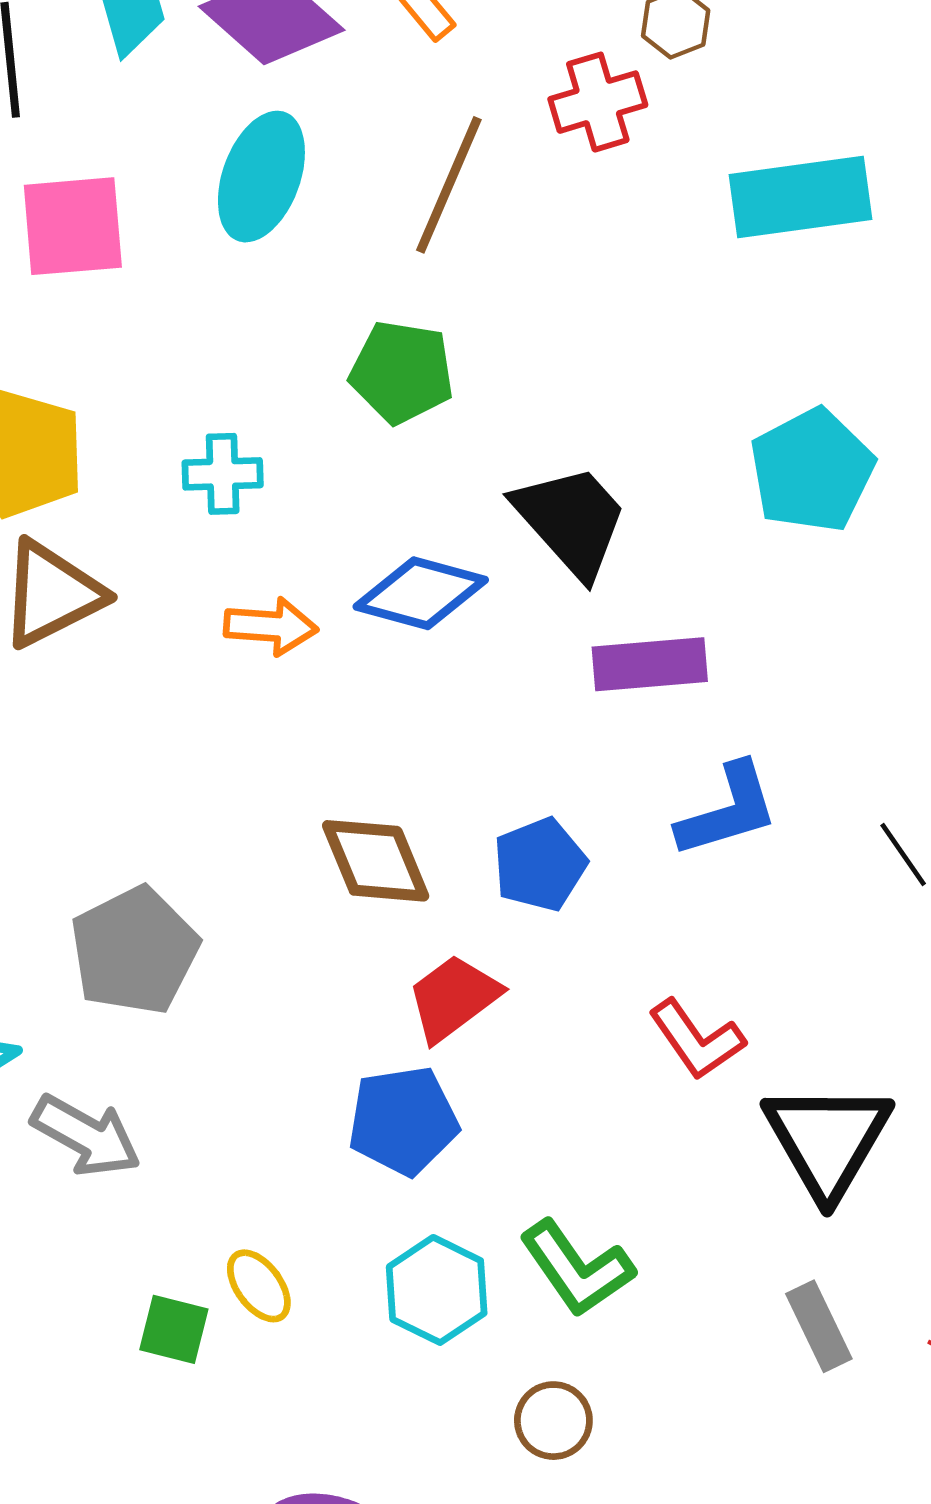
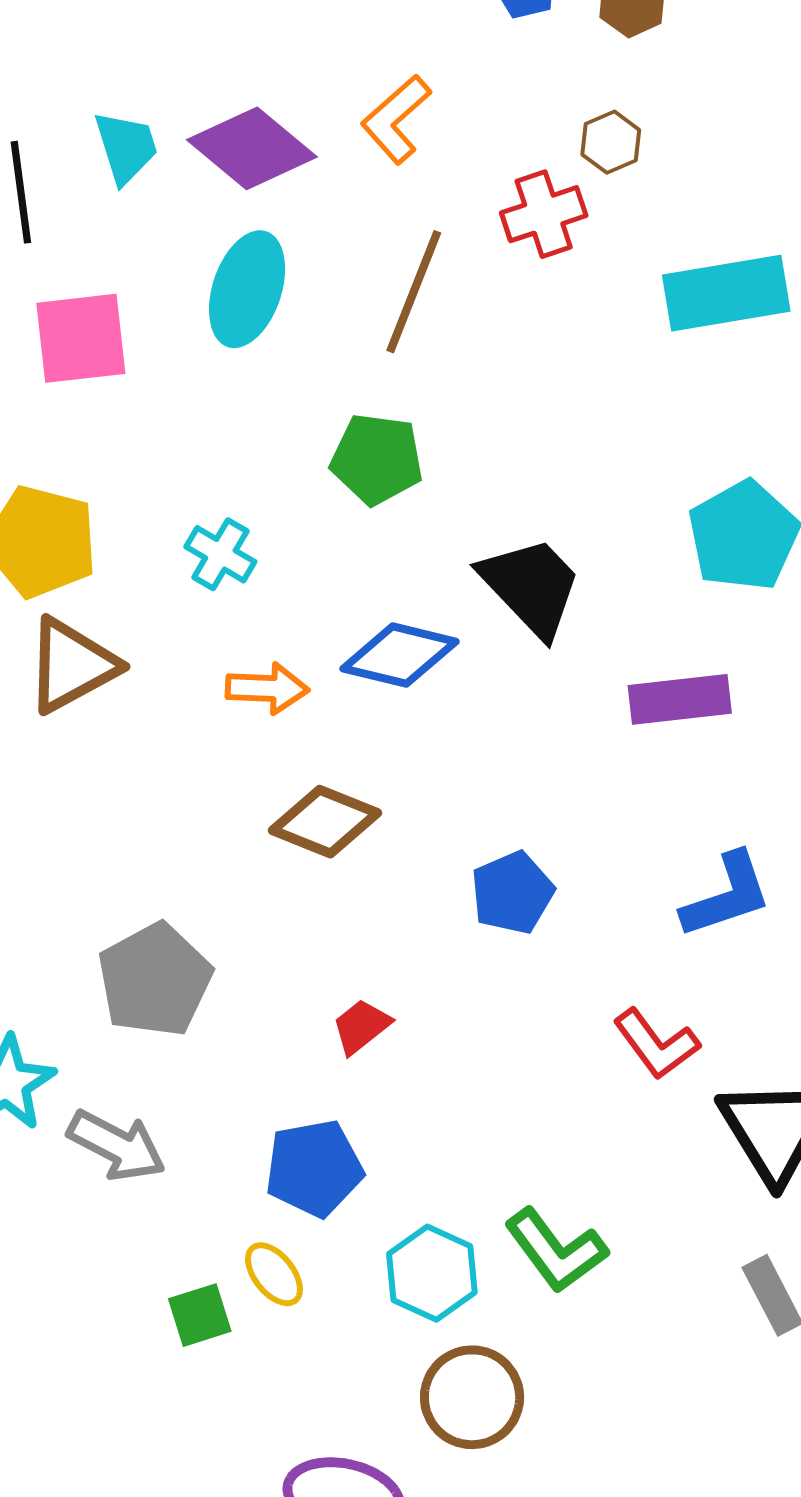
cyan cross: (223, 474) -> (220, 554), turned 34
purple rectangle: (650, 664) -> (680, 699), moved
blue L-shape: (728, 810) -> (727, 895), moved
brown diamond: (376, 861) -> (325, 822), moved, turned -44
red trapezoid: (453, 998) -> (361, 1026), moved, size x0.7
blue pentagon: (403, 1121) -> (314, 1168), moved
green square: (174, 1329) -> (200, 1315), turned -30
brown circle: (553, 1421) -> (472, 1397), moved, size x1.5

